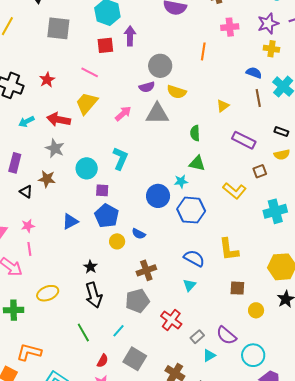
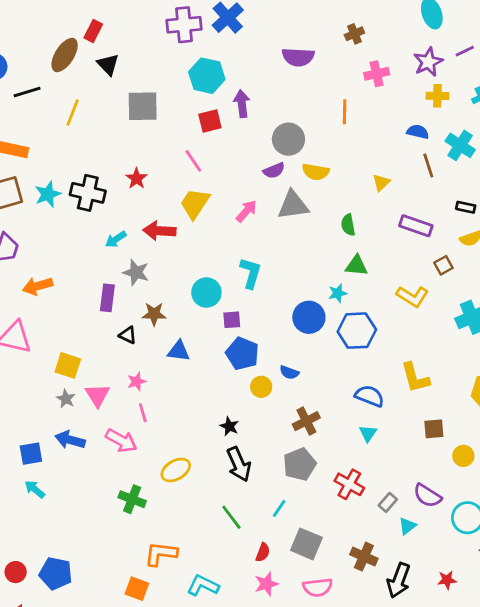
pink line: (90, 72) -> (193, 161), turned 36
gray star: (55, 148) -> (136, 272), moved
blue triangle: (70, 221) -> (179, 351), moved, turned 42
green cross: (14, 310) -> (132, 499), turned 30

